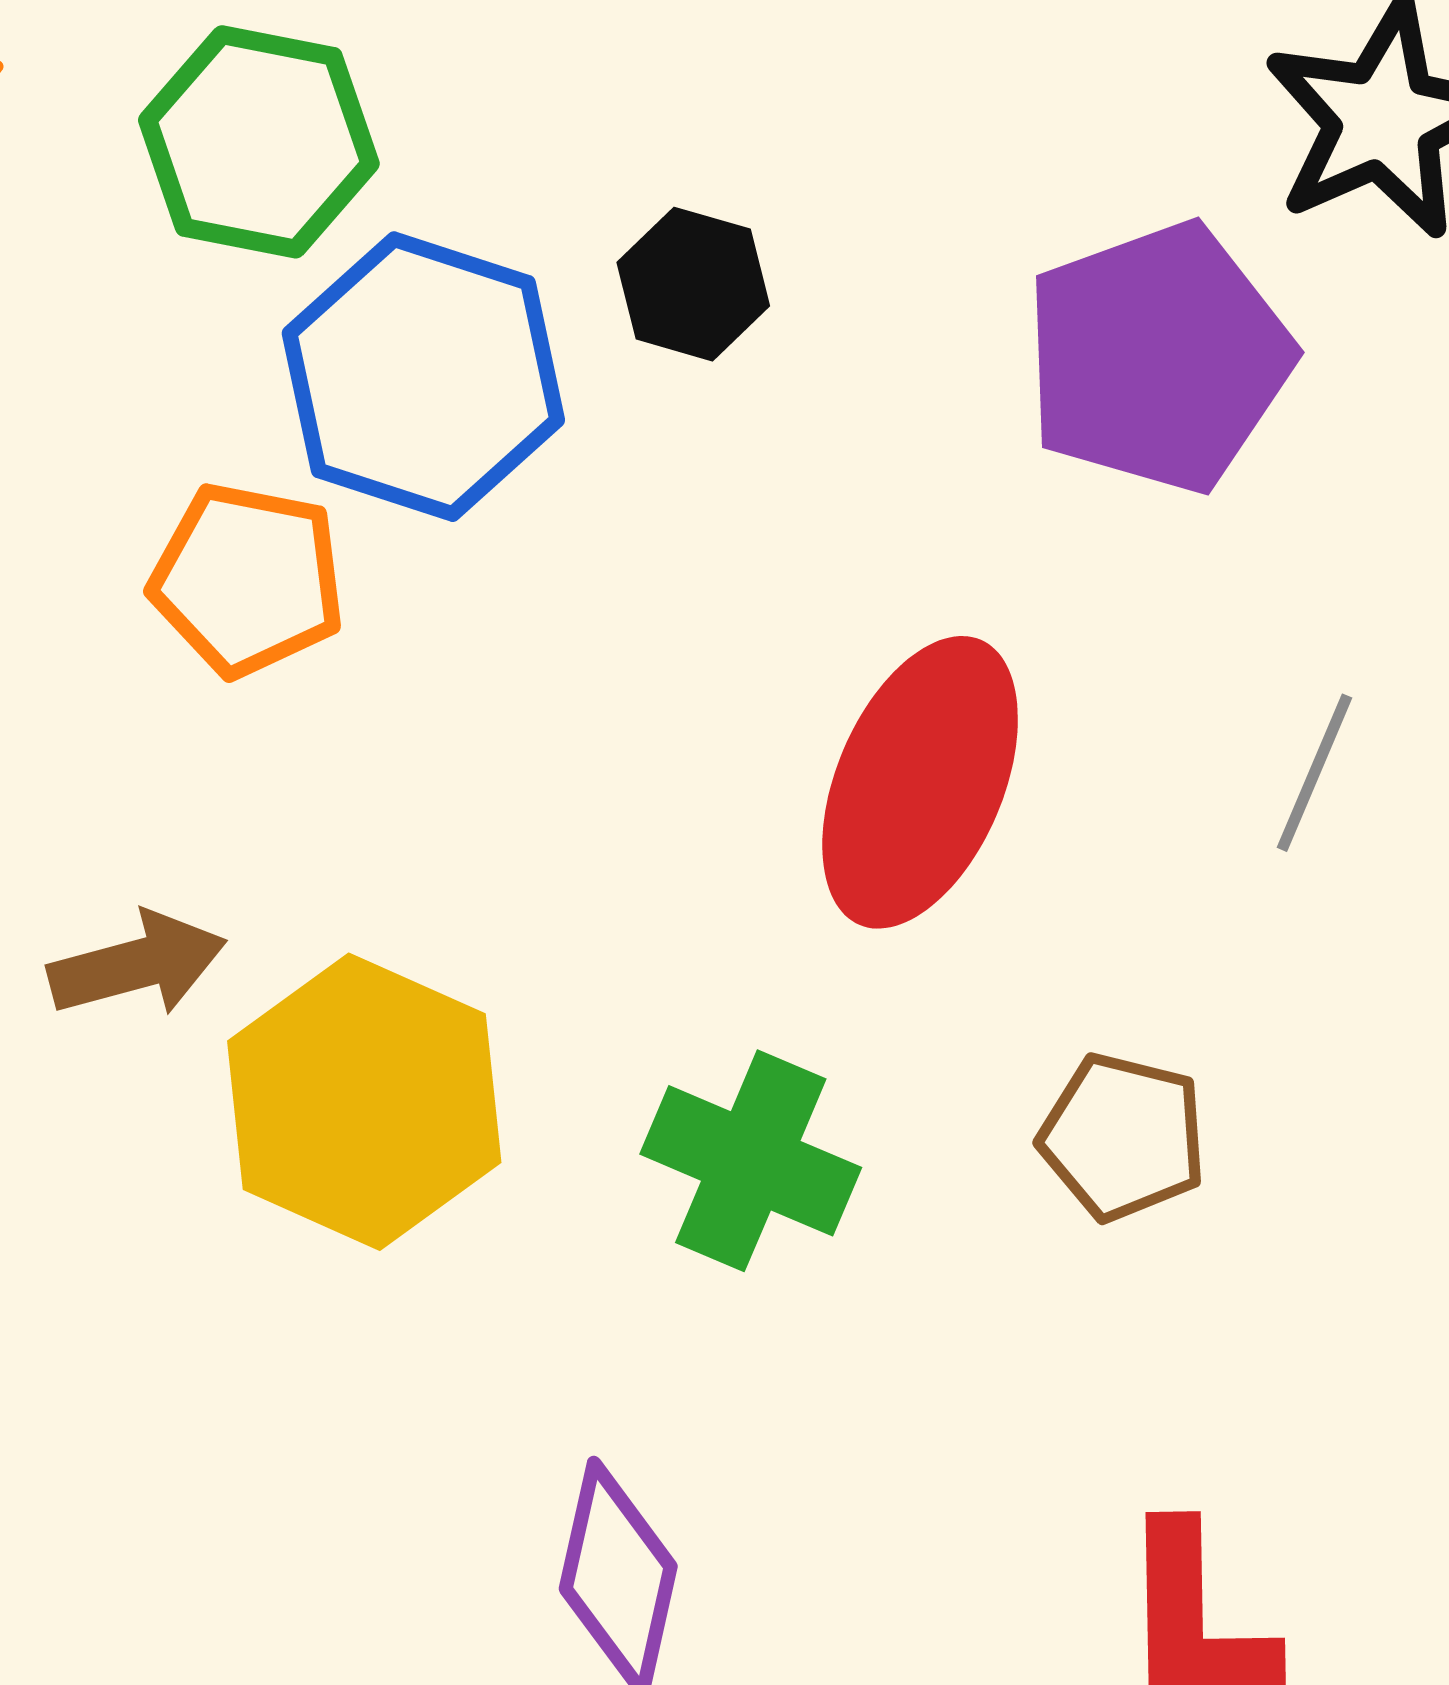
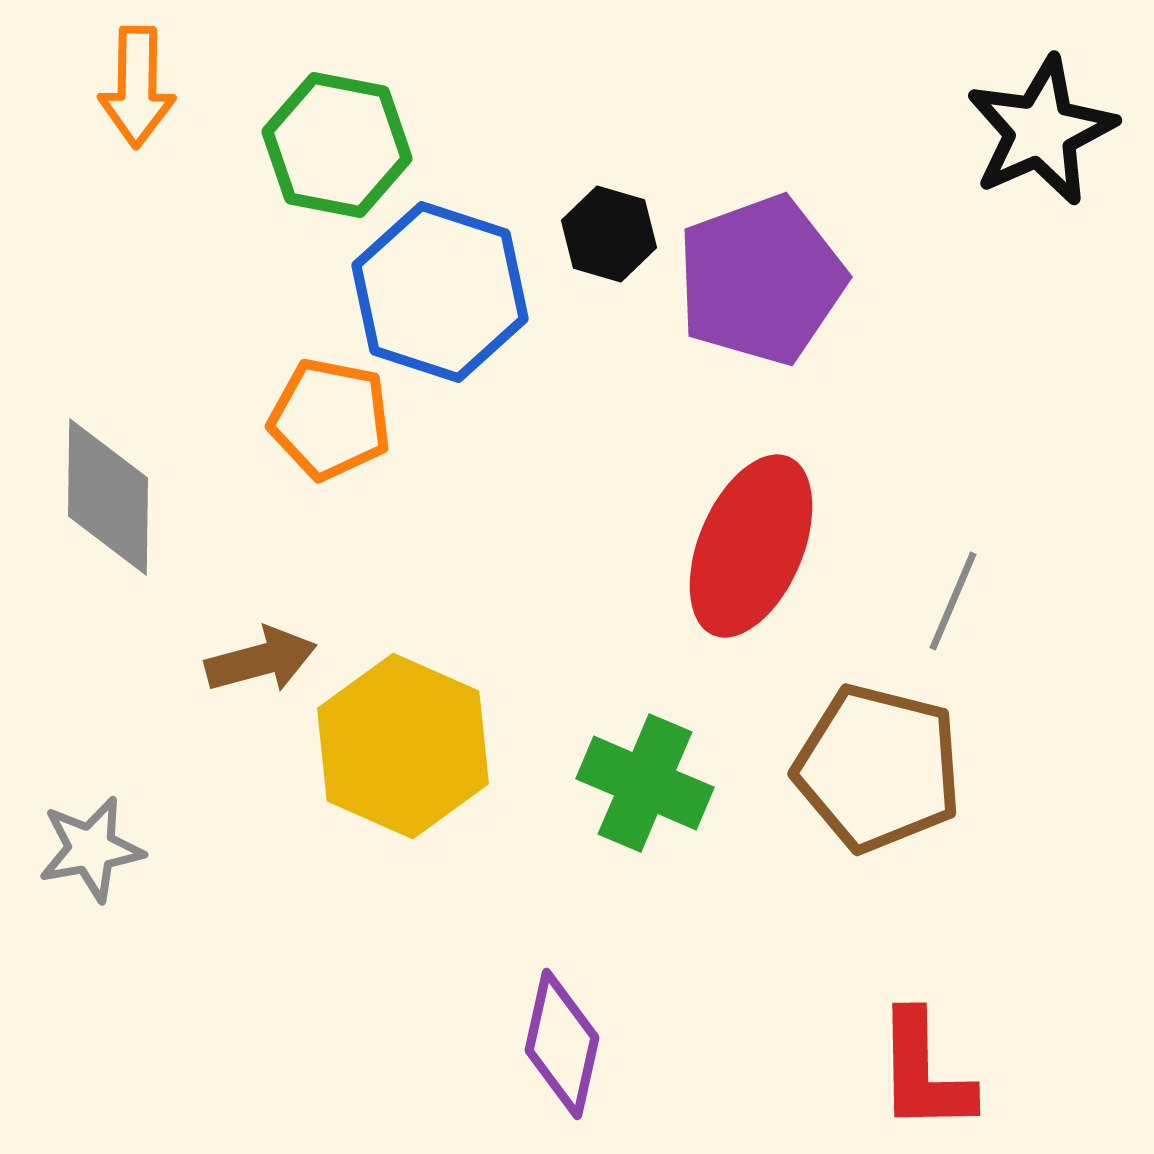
purple pentagon: (1158, 357) -> (761, 280), moved
gray line: (1315, 773) -> (953, 601), moved
brown pentagon: (1123, 1137) -> (878, 768), size x1.6

